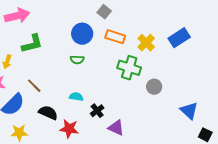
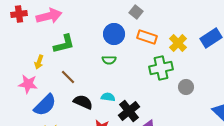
green cross: (129, 68) -> (161, 68), turned -30
brown line: (34, 86) -> (68, 77), moved
black cross: (97, 111) -> (129, 111), size x1.5
black semicircle: (48, 113) -> (83, 102), moved

